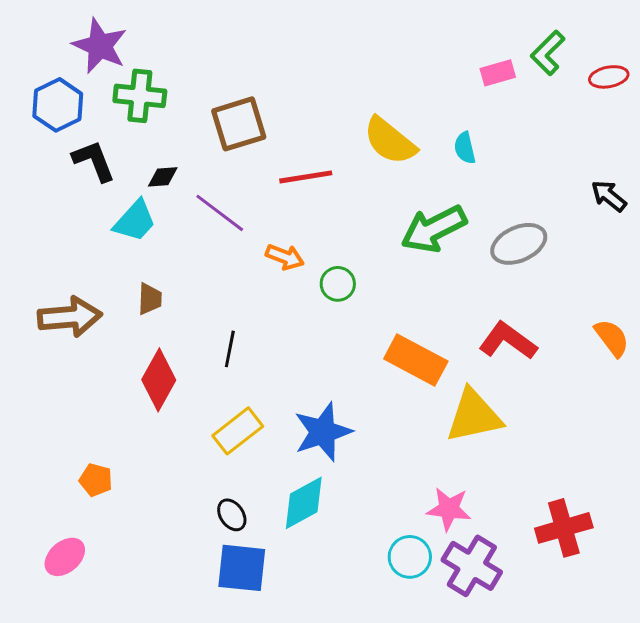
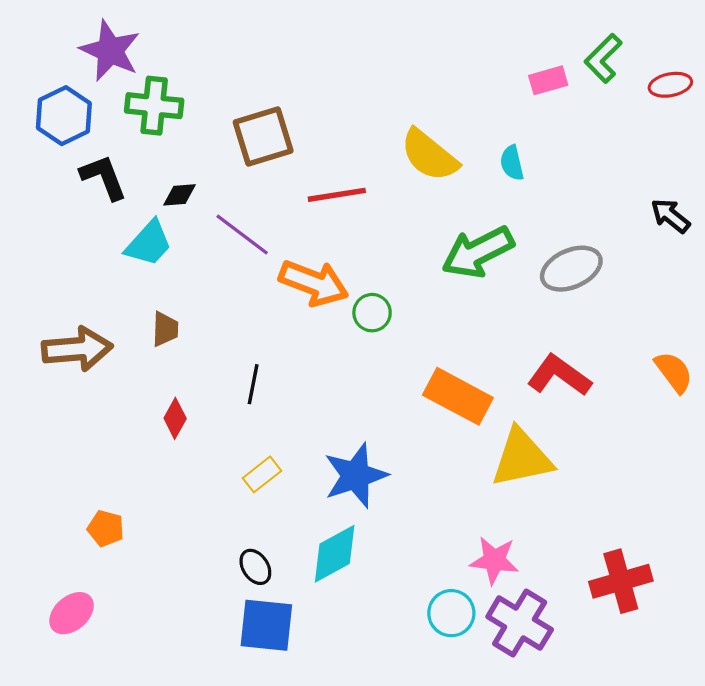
orange arrow: (285, 257) -> (314, 283), size x1.6
red diamond: (159, 380) -> (175, 418), size x0.6
yellow rectangle: (238, 431) -> (262, 474), size x0.7

